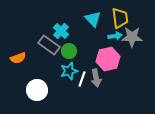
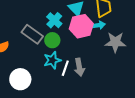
cyan cross: (61, 31) -> (54, 20), moved
gray star: (132, 37) -> (115, 42), moved
pink hexagon: (108, 59) -> (81, 26), moved

